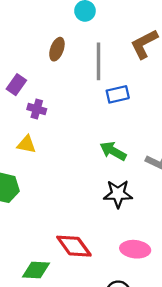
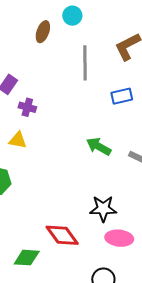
brown ellipse: (57, 49) -> (43, 32), moved
blue rectangle: (118, 94) -> (122, 96), moved
black star: (118, 194) -> (103, 209), moved

